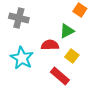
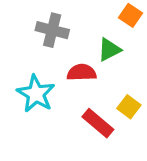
gray cross: (19, 18) -> (52, 30), moved
yellow square: (72, 56) -> (129, 107), moved

